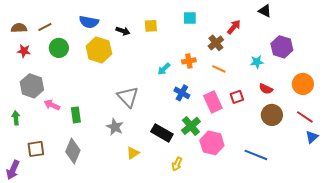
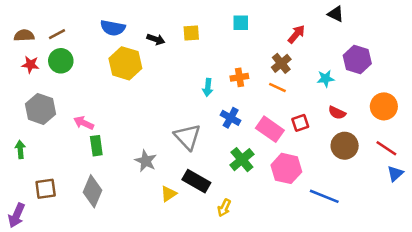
brown cross: (216, 43) -> (281, 63), moved
green circle: (59, 48) -> (61, 61), moved
cyan arrow: (164, 69) -> (208, 87), turned -40
gray triangle: (128, 97) -> (187, 137), moved
pink rectangle: (213, 102) -> (270, 129), turned -30
pink arrow: (52, 105) -> (84, 123), moved
black rectangle: (162, 133) -> (196, 181), moved
pink hexagon: (212, 143) -> (286, 168), moved

